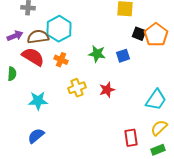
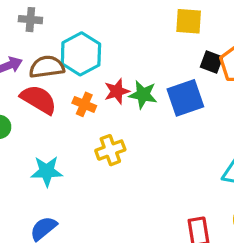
blue square: (123, 56) -> (185, 98), size x1.6
red star: (107, 90) -> (117, 91), moved

